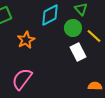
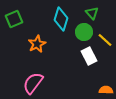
cyan diamond: (50, 15) -> (61, 19), turned -45

